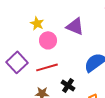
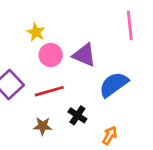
purple triangle: (75, 26) -> (84, 55), moved

